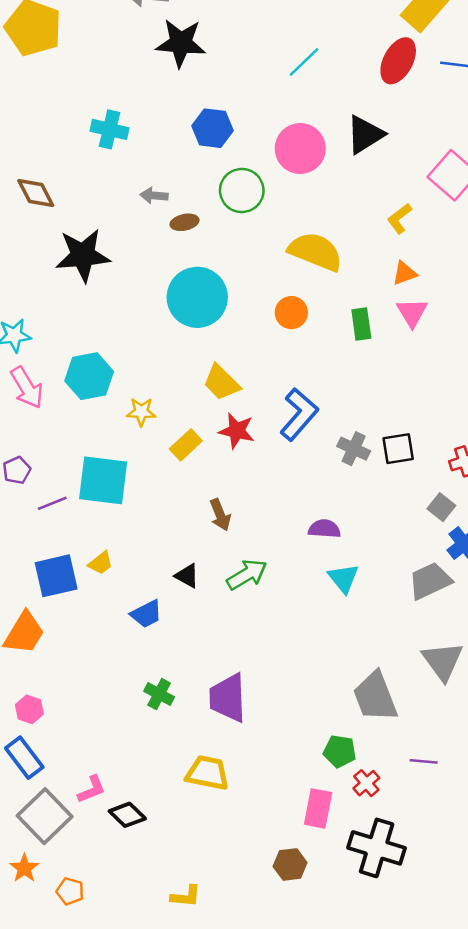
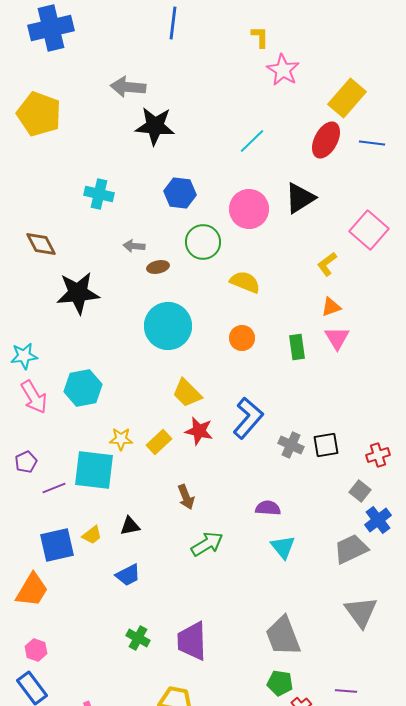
yellow semicircle: (315, 252) -> (245, 282), moved, size x0.7
yellow star: (141, 412) -> (121, 439), moved
black triangle: (187, 576) -> (130, 526), moved, turned -40
gray trapezoid: (375, 697) -> (283, 636), moved

